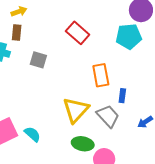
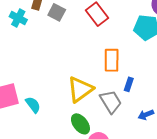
gray square: (38, 60) -> (57, 12), moved
green ellipse: (83, 144) -> (80, 124), turned 30

